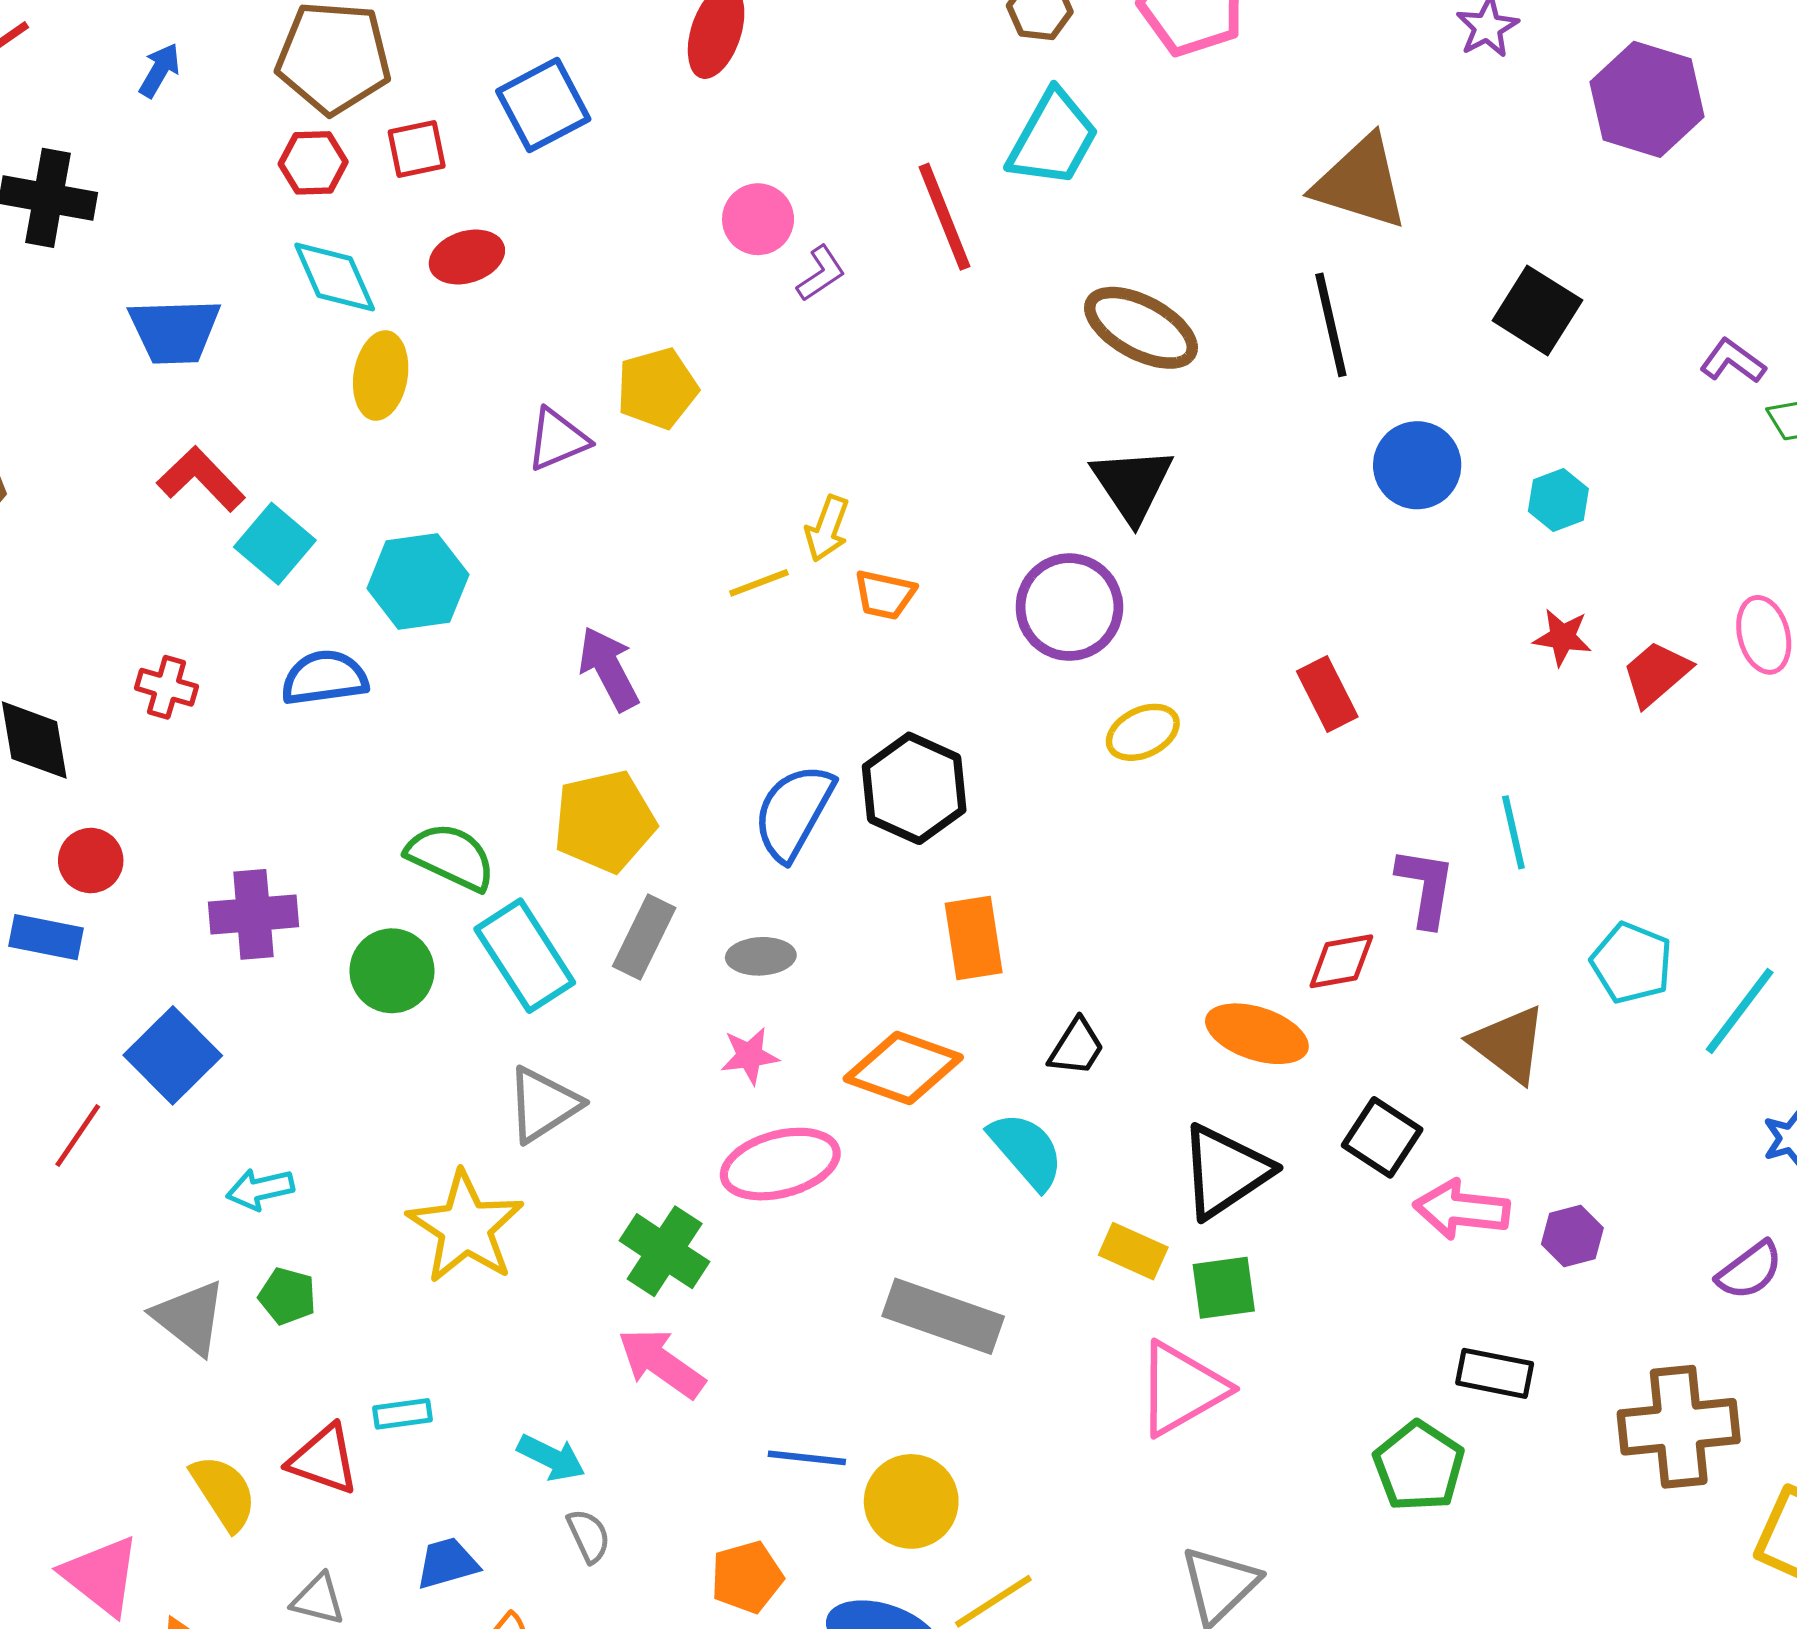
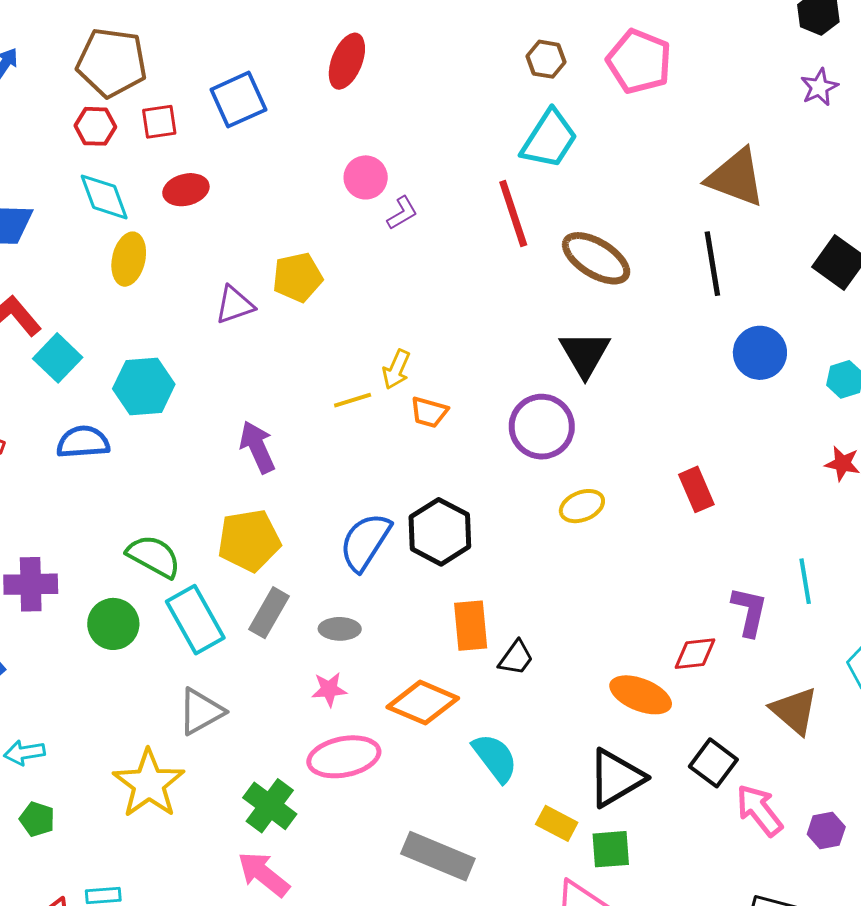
red line: (945, 217) -> (513, 214), moved
black trapezoid: (1076, 1047) -> (516, 658), moved
pink arrow: (1462, 1210) -> (759, 810), turned 42

